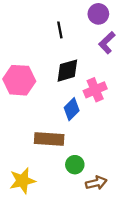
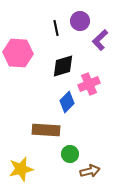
purple circle: (98, 14) -> (80, 21), moved
pink hexagon: (19, 80) -> (18, 53), moved

